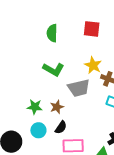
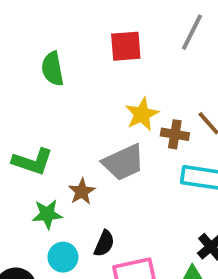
yellow star: (93, 65) -> (142, 114), turned 30
green L-shape: (53, 69) -> (33, 161), moved
brown star: (57, 107) -> (82, 192), moved

